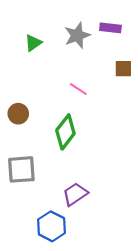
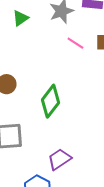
pink line: (78, 89) -> (75, 43), moved

